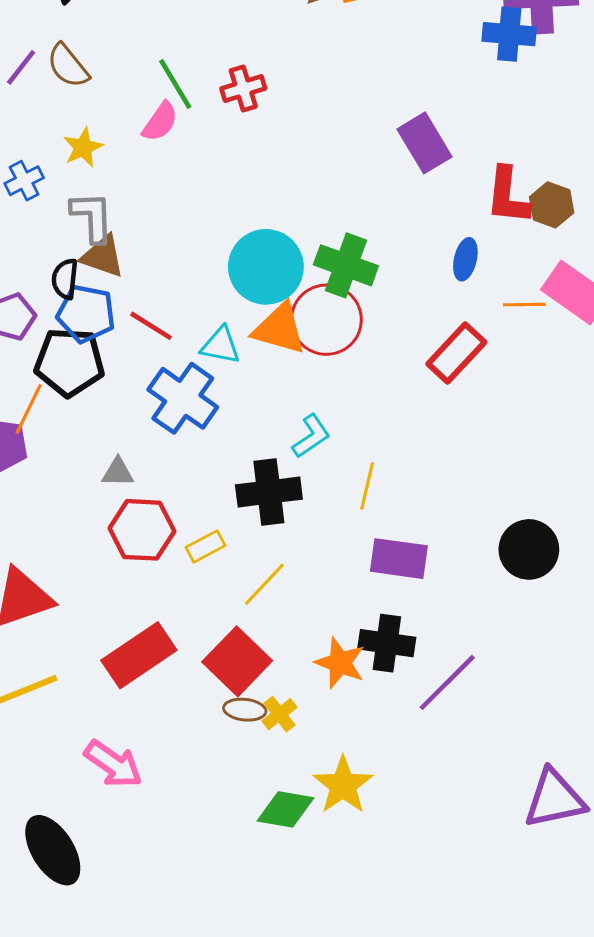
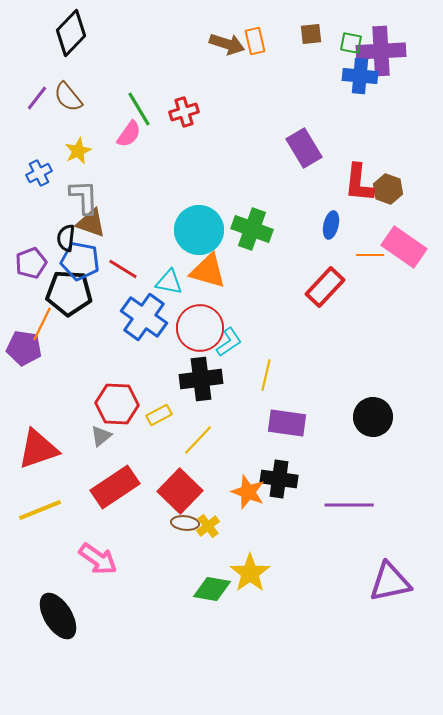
red circle: (326, 320) -> (200, 328), moved
gray triangle: (118, 472) -> (101, 436), moved, turned -40
purple line: (447, 682) -> (349, 505), moved, turned 45

